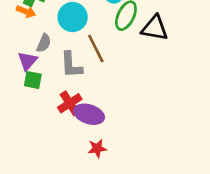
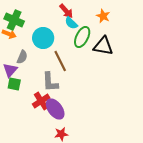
gray L-shape: (71, 65) -> (50, 82), moved
purple ellipse: (89, 114) -> (55, 109), turned 35

